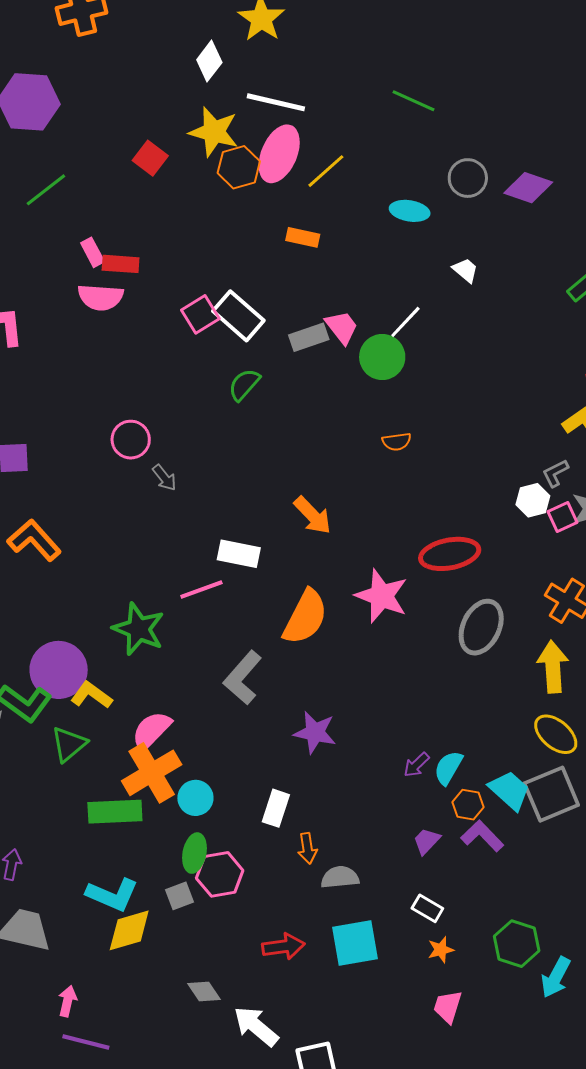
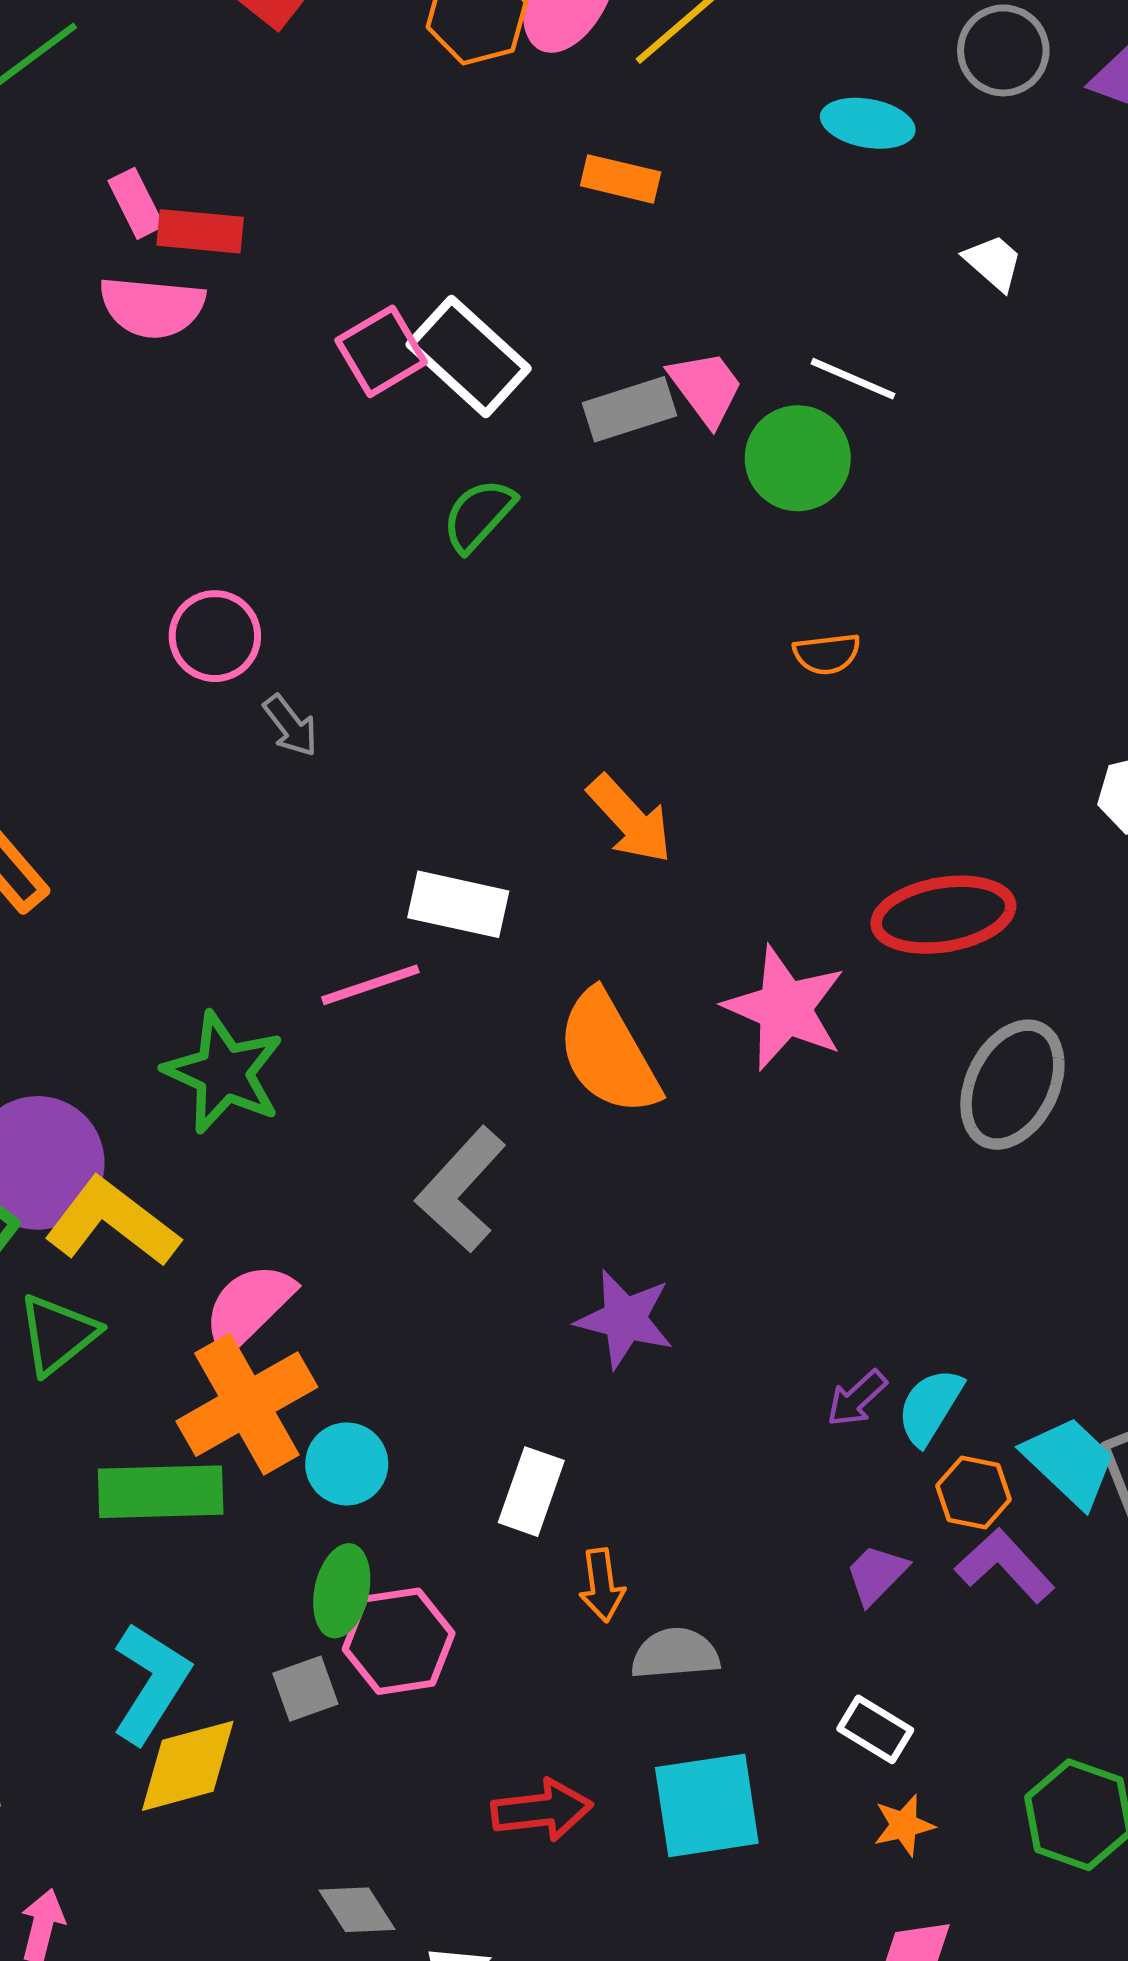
white line: (405, 322) -> (853, 379), turned 69
orange semicircle: (305, 617) -> (608, 1053), turned 122
yellow L-shape: (91, 695) -> (112, 1222), size x1.4
cyan L-shape: (112, 895) -> (151, 1683), turned -82

